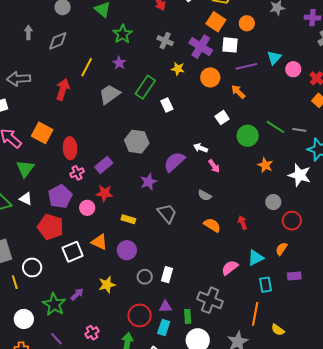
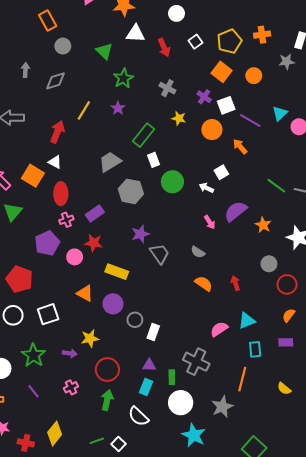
white square: (230, 45) -> (226, 105), moved, turned -30
purple cross: (201, 47) -> (204, 97), size x0.6
purple line: (246, 66) -> (250, 121), turned 40
gray trapezoid: (110, 94) -> (110, 162), moved
white rectangle: (167, 105) -> (154, 160), moved
green circle: (248, 136) -> (172, 182), moved
white arrow: (200, 148) -> (206, 188), moved
purple semicircle: (174, 162) -> (236, 211), moved
white triangle: (26, 199) -> (55, 162), moved
gray trapezoid: (167, 213) -> (160, 254), moved
yellow rectangle: (128, 219) -> (117, 272), size x1.5
red pentagon: (50, 227) -> (20, 279), moved
orange semicircle: (281, 249) -> (289, 315), moved
white square: (73, 252) -> (48, 314), moved
gray circle: (145, 277) -> (135, 320), moved
purple arrow: (77, 294) -> (70, 353), moved, turned 48
red circle: (140, 315) -> (107, 370), moved
yellow semicircle: (278, 330) -> (284, 389), moved

